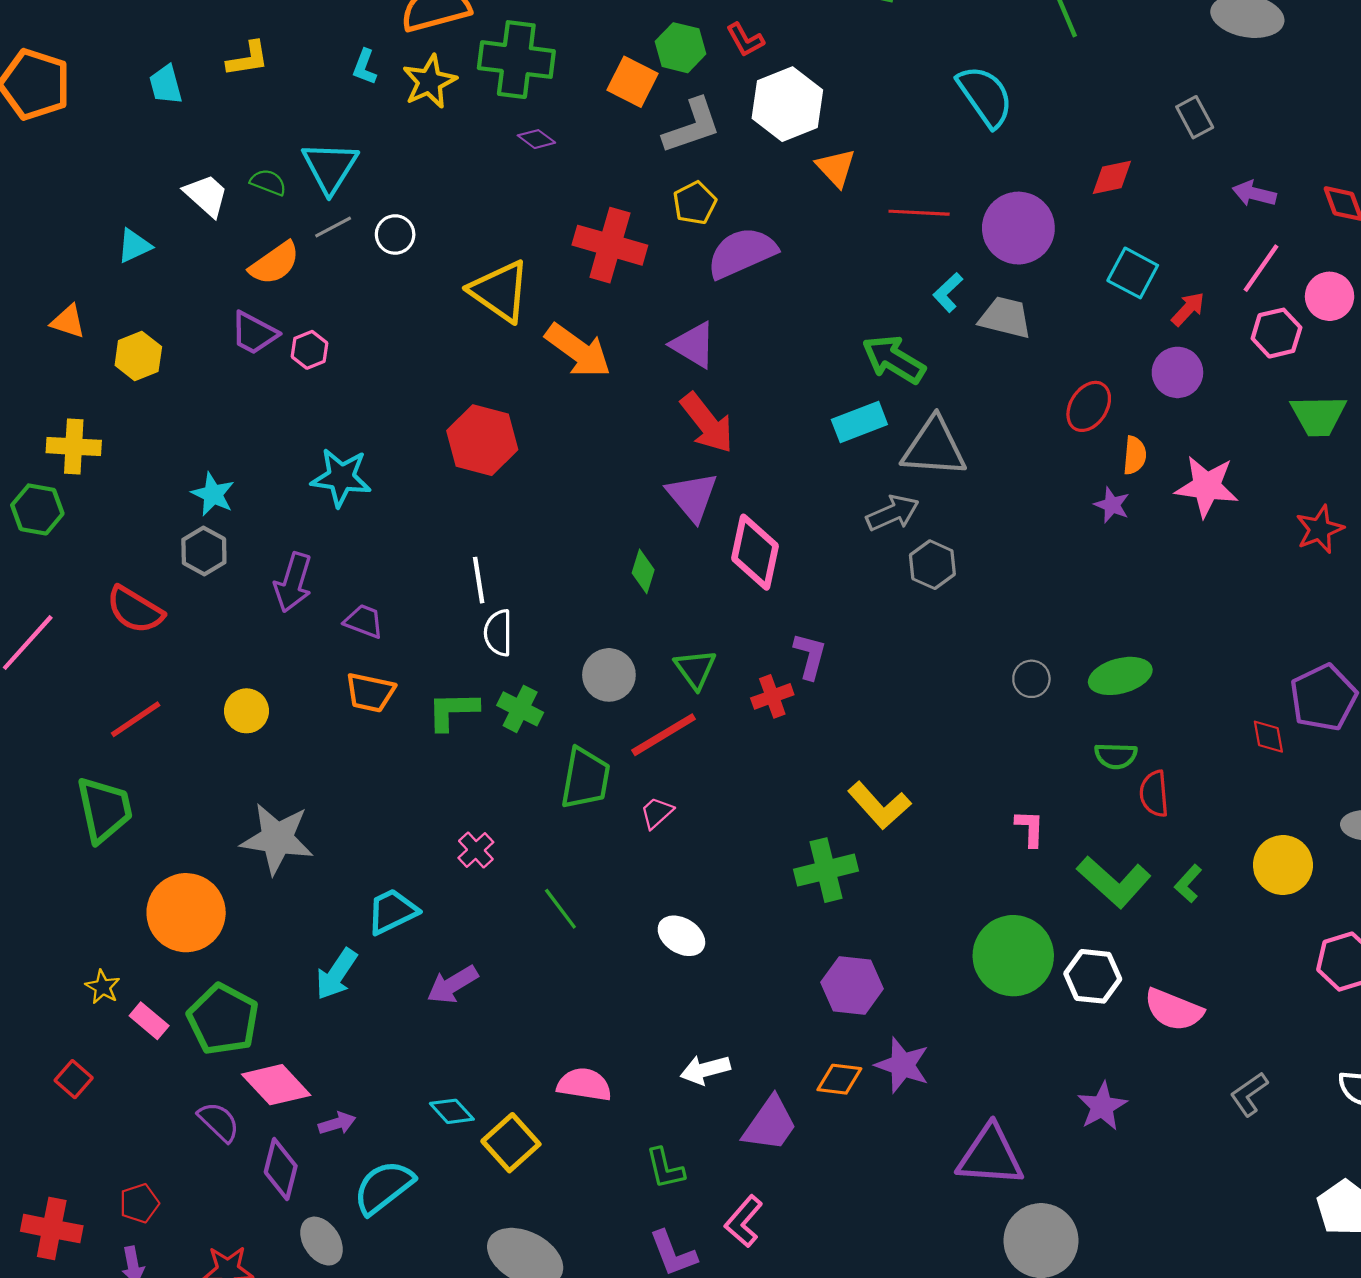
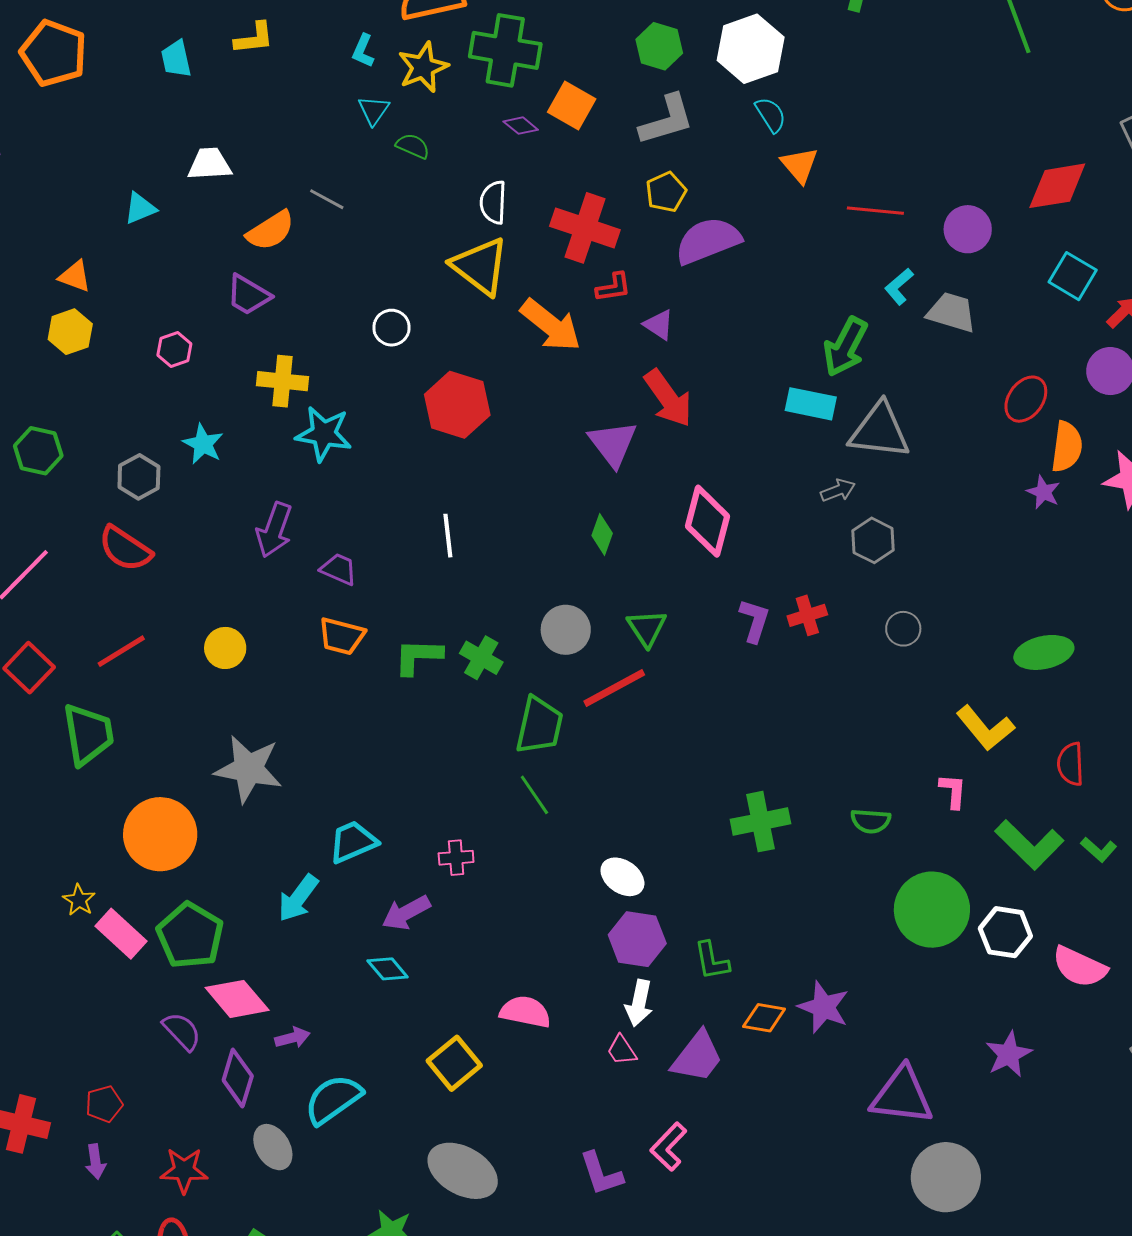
red L-shape: (745, 40) -> (614, 287), moved, turned -72
orange square: (632, 82) -> (572, 105), moved
cyan semicircle: (985, 96) -> (771, 115), moved, size x0.6
white hexagon: (787, 104) -> (751, 49), moved
cyan triangle: (330, 167) -> (374, 110), moved, size x0.6
red diamond: (1112, 177) -> (1057, 186), size x1.5
green semicircle: (268, 182) -> (413, 146), moved
white trapezoid: (206, 195) -> (209, 164), turned -48
gray line: (333, 227) -> (327, 199), turned 54
purple circle: (1018, 228) -> (968, 229), size x0.7
white circle: (395, 234) -> (391, 328), moved
purple triangle: (693, 345) -> (659, 325), size x0.7
pink hexagon: (309, 350) -> (174, 349), moved
yellow hexagon: (138, 356) -> (70, 332), moved
green arrow: (894, 359) -> (845, 347), turned -96
cyan rectangle: (859, 422) -> (811, 404), turned 30
yellow cross: (74, 447) -> (282, 381), moved
orange semicircle: (1135, 455) -> (1067, 447), size x1.4
purple triangle: (692, 496) -> (613, 444), moved
gray arrow: (893, 513) -> (838, 490), size x0.7
gray hexagon: (204, 551) -> (139, 477), moved
white semicircle: (498, 633) -> (493, 202), moved
gray circle: (1031, 679) -> (903, 629), moved
red cross: (772, 696) -> (807, 615), moved
green semicircle: (1116, 756) -> (871, 821), moved
yellow L-shape: (879, 805) -> (985, 728), moved
pink trapezoid: (657, 813) -> (622, 1050), moved, turned -84
pink cross: (476, 850) -> (456, 858), moved, turned 36
green L-shape: (1188, 884) -> (1099, 850), turned -93
green line: (560, 909) -> (534, 795), moved
purple hexagon: (852, 985) -> (637, 939), moved
pink rectangle: (149, 1021) -> (121, 934), size x1.4
white arrow: (705, 1070) -> (639, 1003), turned -66
red square: (74, 1079) -> (29, 668), moved, size x1.4
cyan diamond: (452, 1111) -> (388, 969), moved
green L-shape: (665, 1168) -> (712, 961), moved

